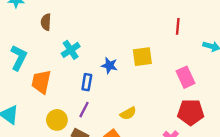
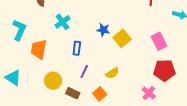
yellow square: (142, 57) -> (122, 38), moved, turned -30
blue star: (109, 65) -> (103, 30), moved
purple line: (84, 110) -> (84, 71), moved

